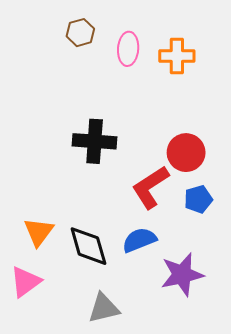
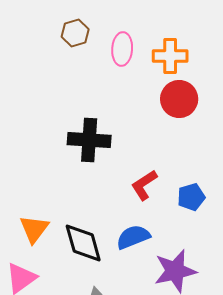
red circle: (186, 153) -> (179, 99), moved
red L-shape: (150, 187) -> (144, 185), size x0.7

